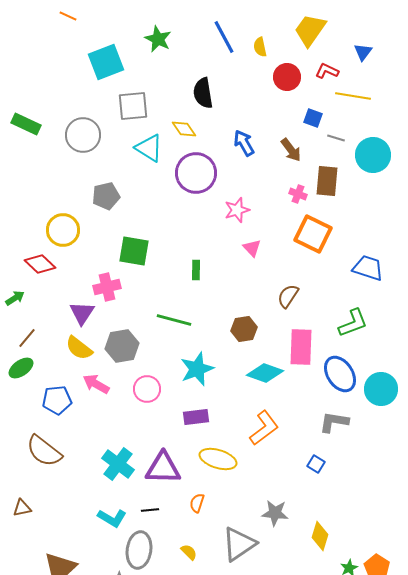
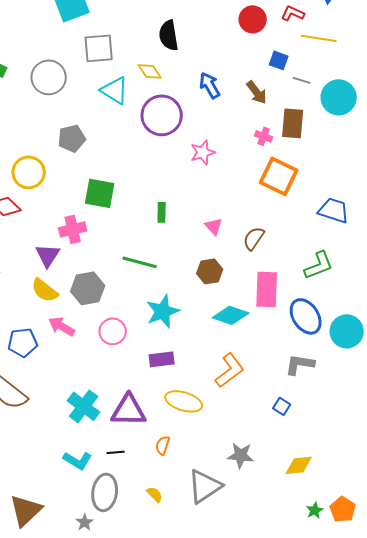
pink triangle: (252, 248) -> (214, 226), moved
yellow diamond: (320, 536) -> (299, 465), moved, turned 68

